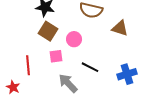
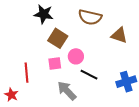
brown square: (48, 31) -> (58, 38), moved
pink circle: (74, 39) -> (76, 56), moved

